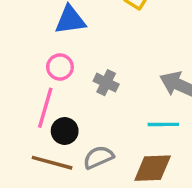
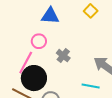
black circle: (65, 131) -> (34, 78), size x1.6

